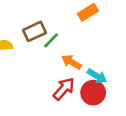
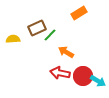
cyan arrow: (97, 76) -> (98, 81), moved
red arrow: (64, 89) -> (60, 73), turned -120

